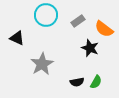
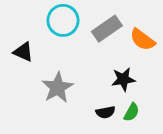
gray rectangle: (78, 21) -> (107, 29), size x1.5
black star: (90, 48) -> (123, 79), moved, turned -30

